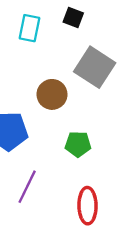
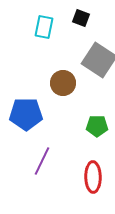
green pentagon: (78, 144) -> (97, 126), moved

